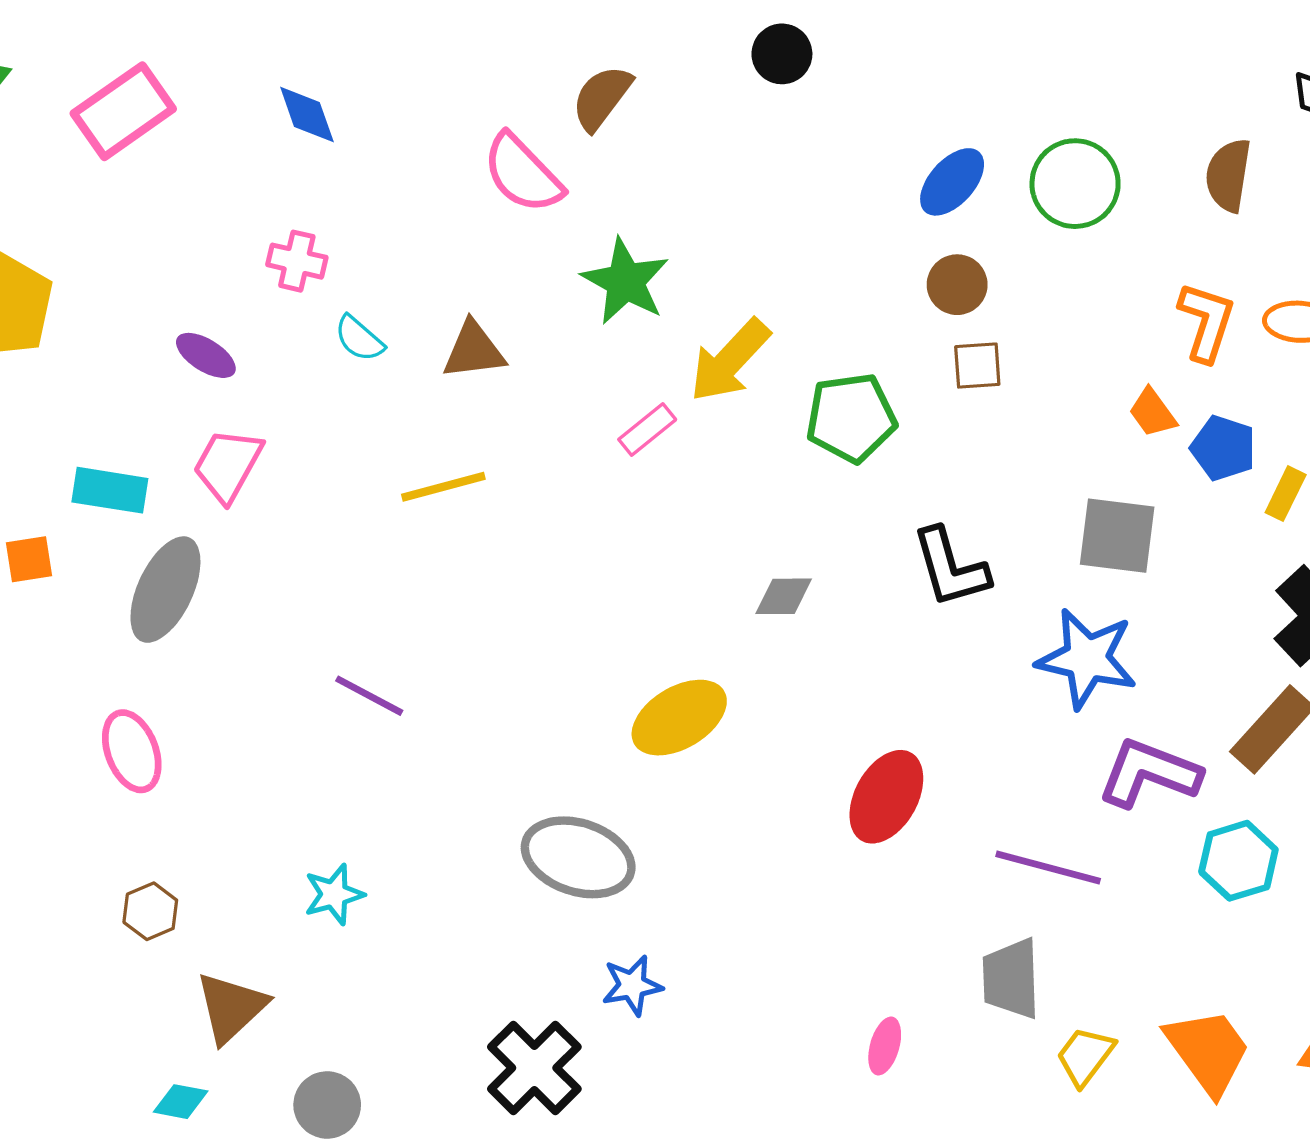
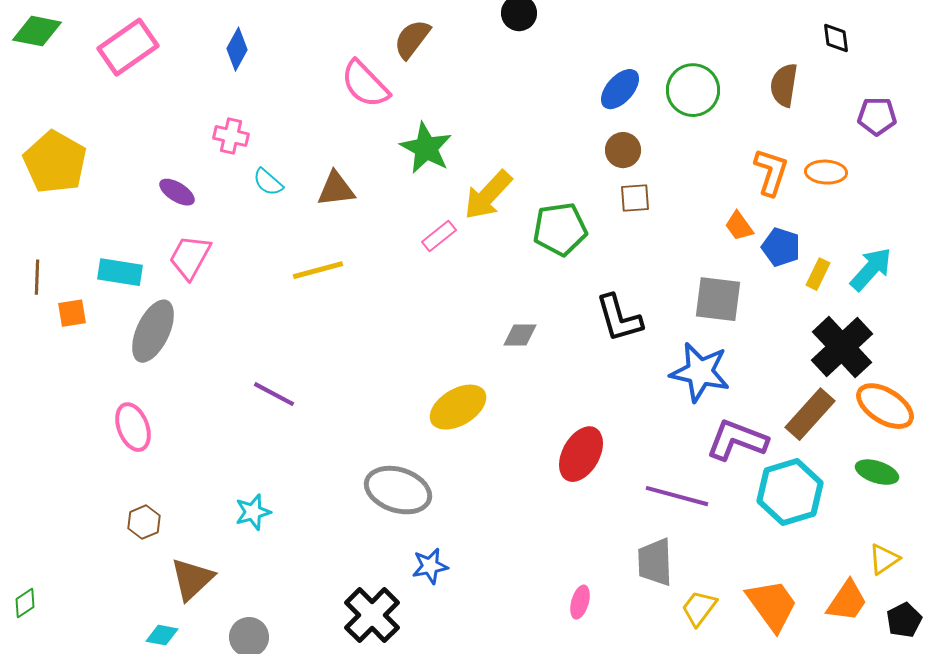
blue diamond: (307, 115) -> (237, 49), turned 48
cyan hexagon: (1238, 861) -> (790, 492), size x1.4

